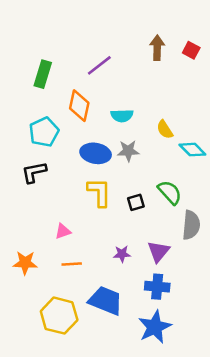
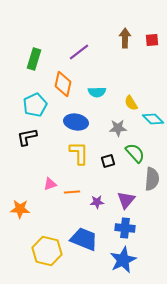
red square: (191, 50) -> (152, 40), turned -32
gray star: (128, 151) -> (118, 128), moved
orange line: (72, 264) -> (72, 192), moved

